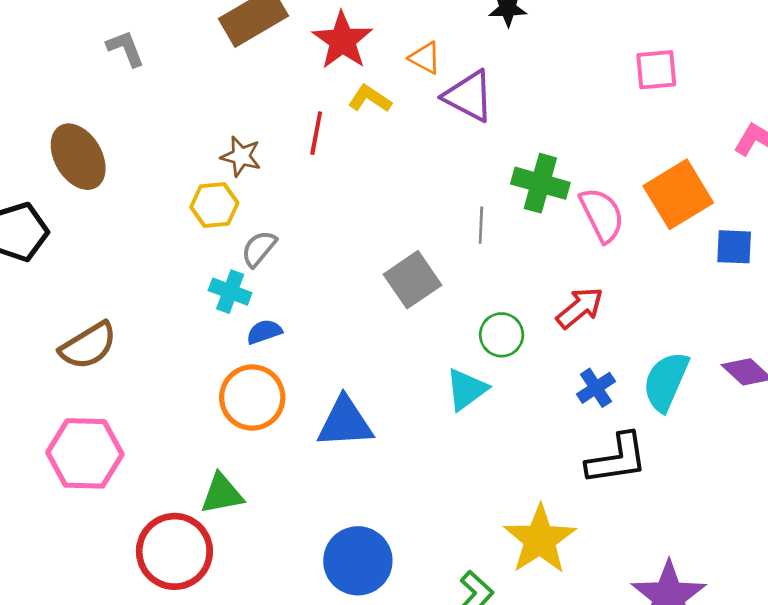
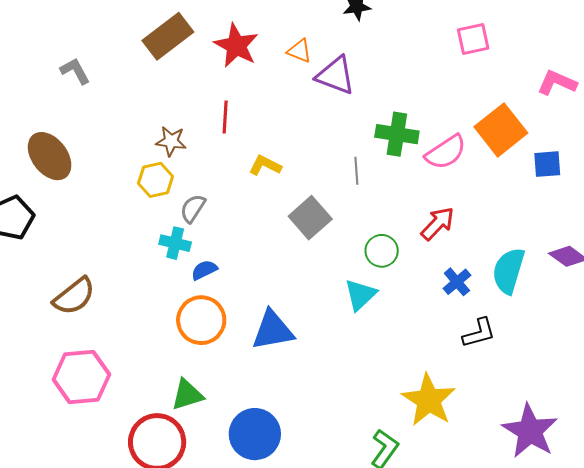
yellow L-shape: (370, 99) -> (265, 165), moved
pink semicircle: (602, 215) -> (446, 152), turned 90
black L-shape: (617, 459) -> (479, 333), size x0.7
blue circle: (358, 561) -> (255, 434), moved

